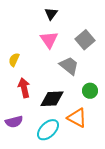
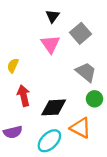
gray square: (85, 40) -> (81, 33), moved
gray trapezoid: (69, 66) -> (86, 72), moved

